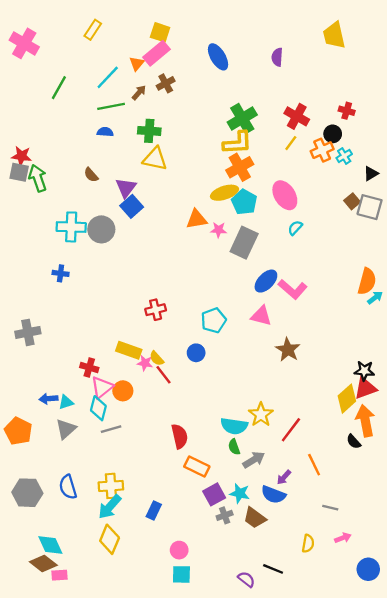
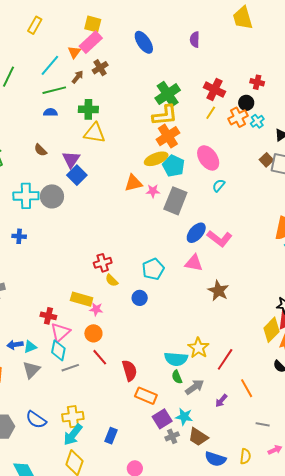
yellow semicircle: (157, 358) -> (112, 280), moved
red line: (164, 375) -> (100, 357), moved
orange circle: (123, 391) -> (93, 333), moved
blue semicircle: (68, 487) -> (36, 420), turned -35
blue semicircle: (273, 495) -> (215, 459), moved

